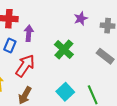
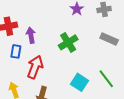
green cross: (64, 49) -> (68, 42), turned 30

